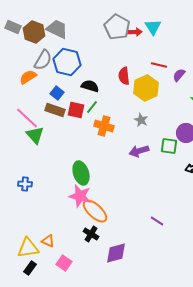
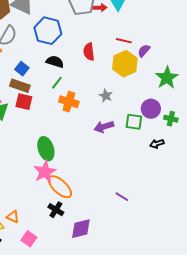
blue hexagon: (67, 62) -> (48, 31), moved
yellow hexagon: (146, 88) -> (125, 64), moved
red square: (76, 110) -> (24, 102), moved
pink star: (80, 196) -> (45, 172), turned 30

